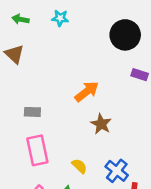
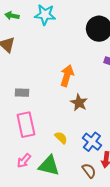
cyan star: (60, 18) -> (45, 15), size x1.5
orange arrow: (87, 91) -> (67, 76), turned -35

